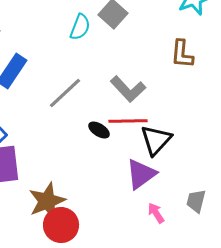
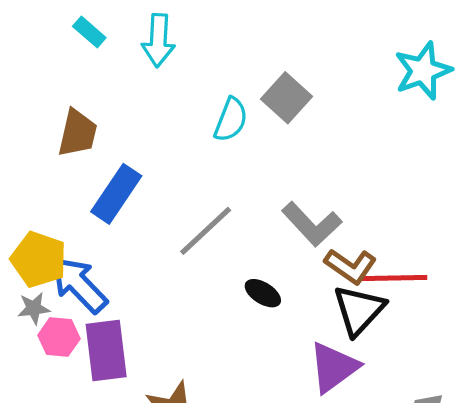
brown L-shape: (182, 54) -> (350, 266), moved, turned -60
red line: (128, 121) -> (394, 278), moved

